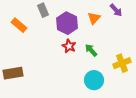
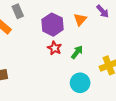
gray rectangle: (43, 10) -> (18, 11), moved
green arrow: (91, 50) -> (77, 52), turned 80

